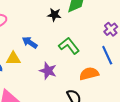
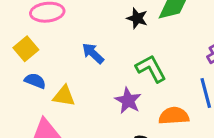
yellow triangle: (13, 59) -> (64, 96), moved
purple star: (48, 71) -> (128, 101), moved

